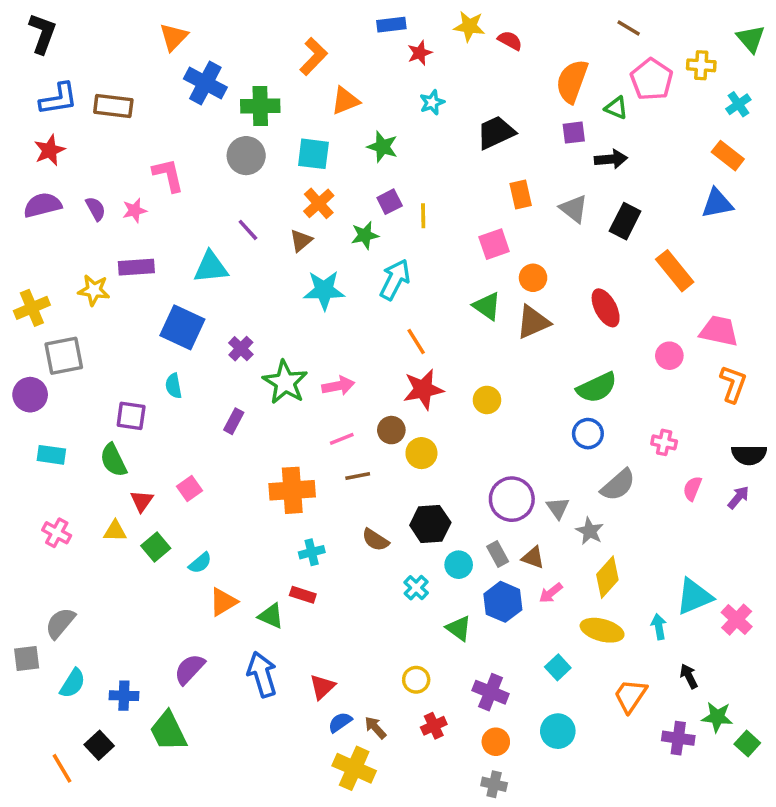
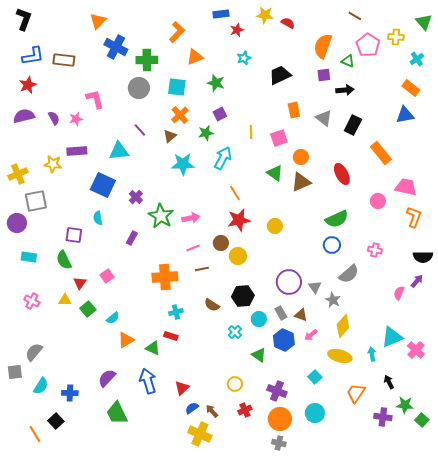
yellow line: (423, 216) -> (251, 132), moved
pink semicircle: (692, 488) -> (399, 293), moved
green trapezoid: (168, 731) -> (117, 413), moved
orange circle: (496, 742) -> (280, 419), size x1.5

